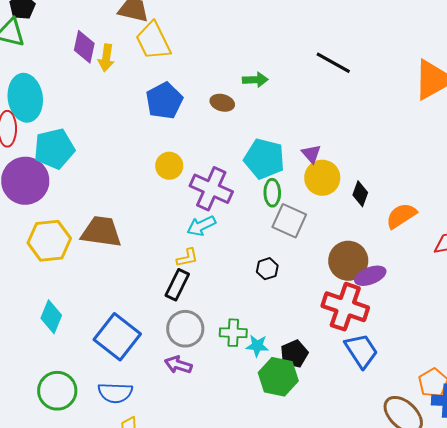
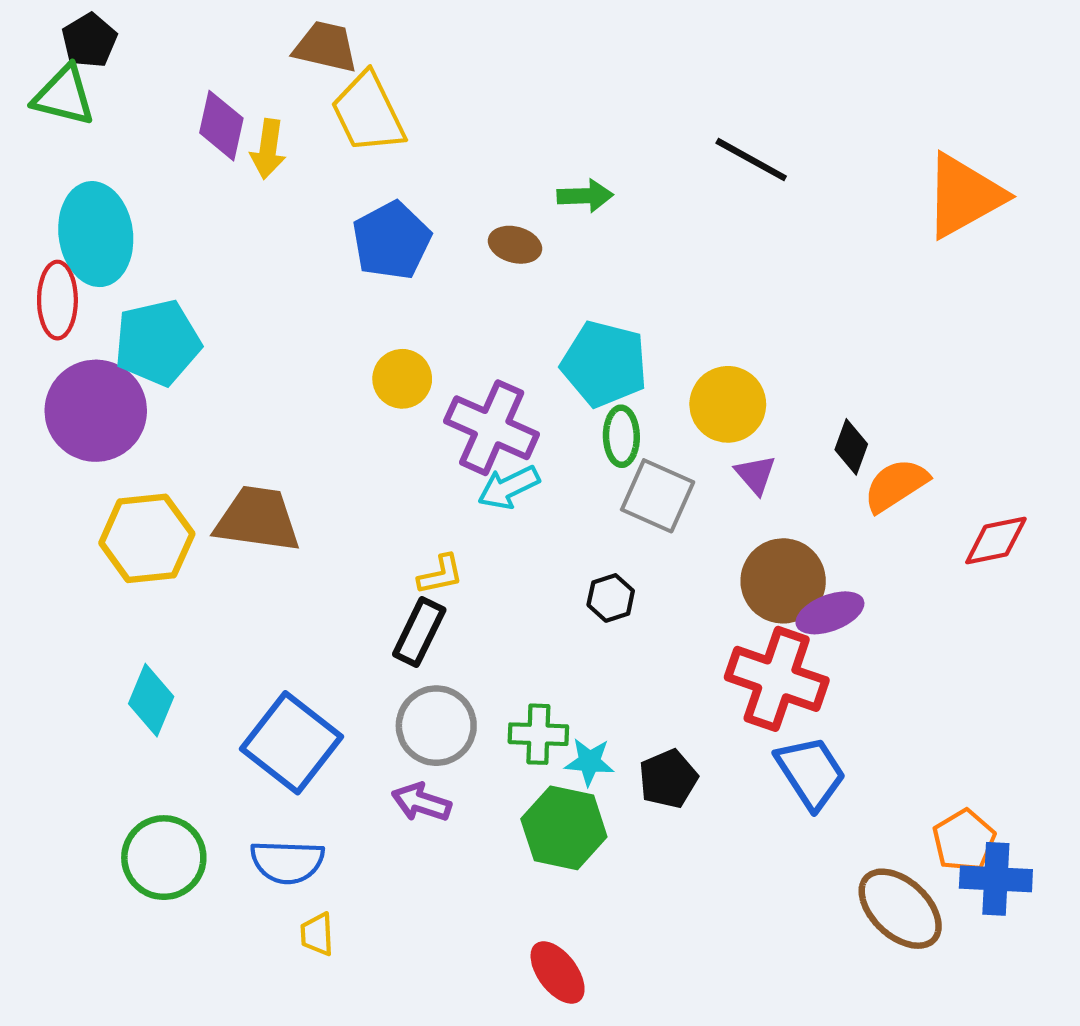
purple triangle: (311, 154) -> (755, 475), moved
black diamond: (360, 194) -> (851, 447), moved
cyan arrow: (201, 226) -> (509, 487), moved
green hexagon: (278, 377) -> (564, 828), moved

